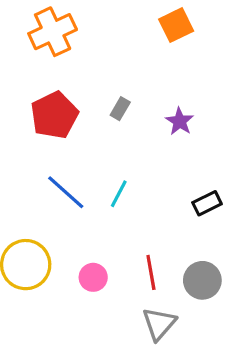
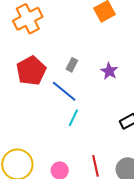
blue line: (66, 192) -> (64, 91), moved

